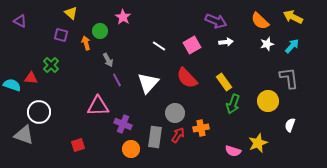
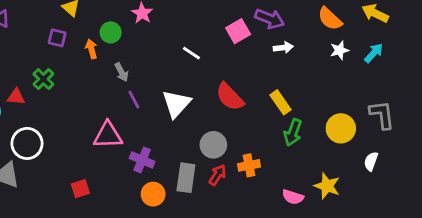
pink square: (192, 45) -> (238, 31), moved
gray L-shape: (289, 78) -> (382, 115), moved
yellow star: (258, 143) -> (327, 186), turned -30

